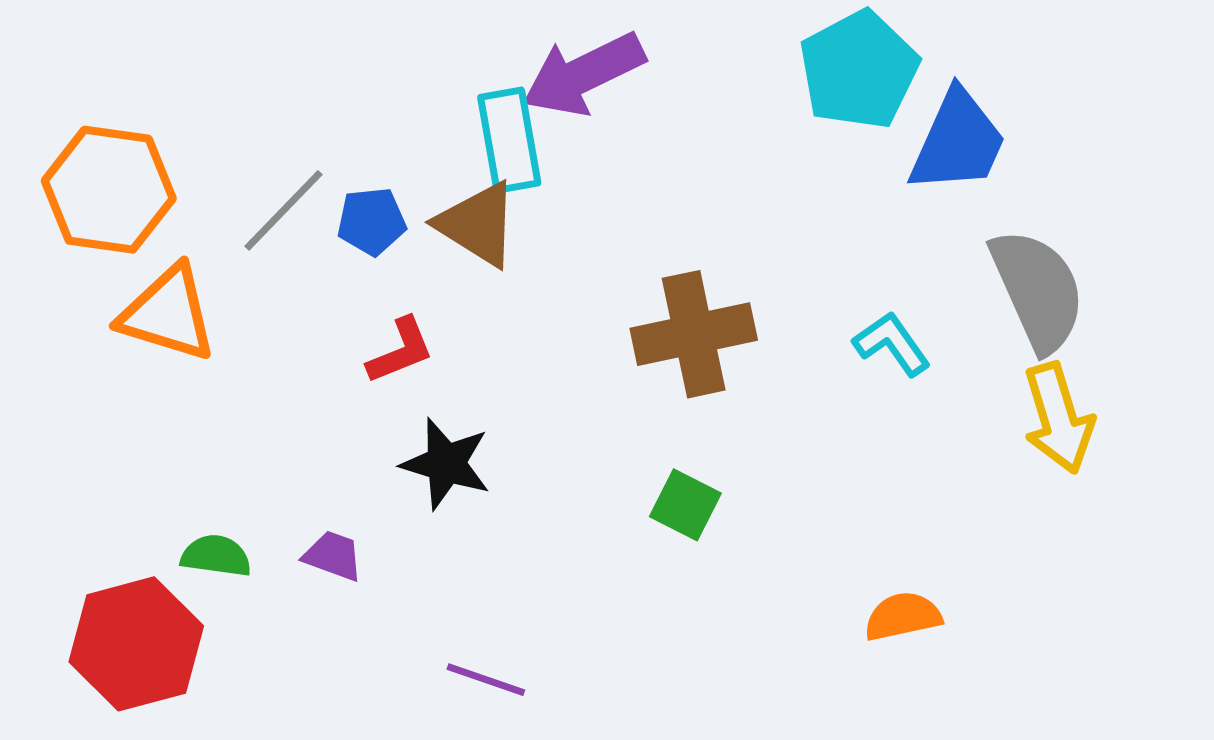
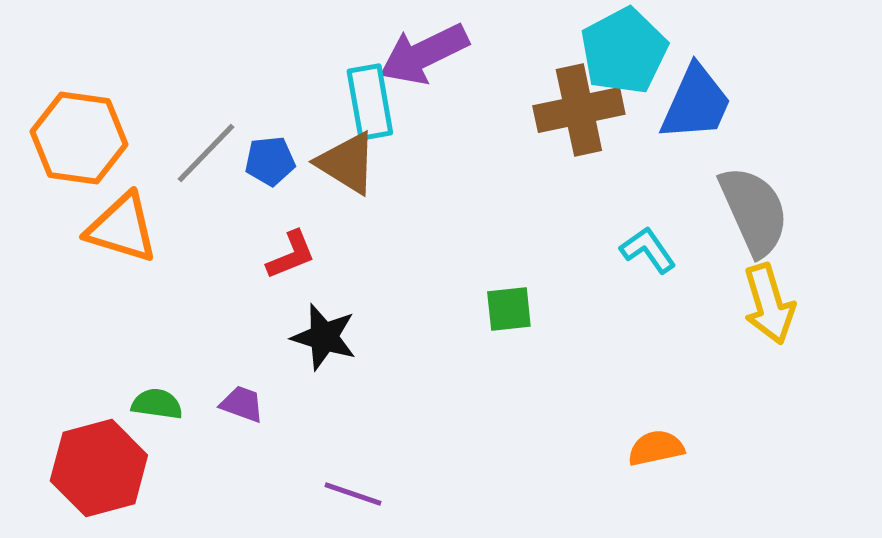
brown cross: (694, 334) -> (579, 110), moved
green square: (685, 505) -> (509, 309), moved, turned -33

